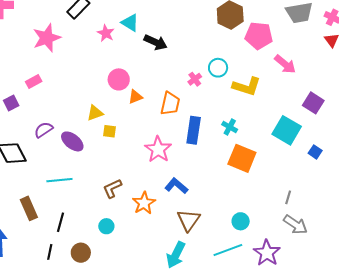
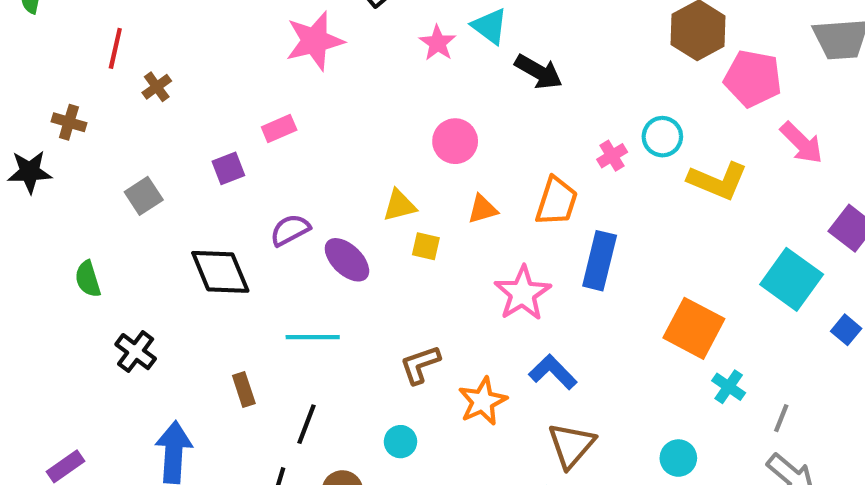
orange triangle: (135, 97) -> (483, 209), moved
cyan cross: (230, 127) -> (729, 387), moved
brown rectangle: (29, 208) -> (244, 389), size x0.7

